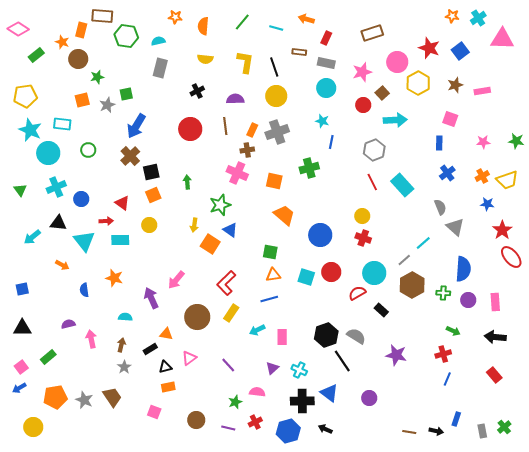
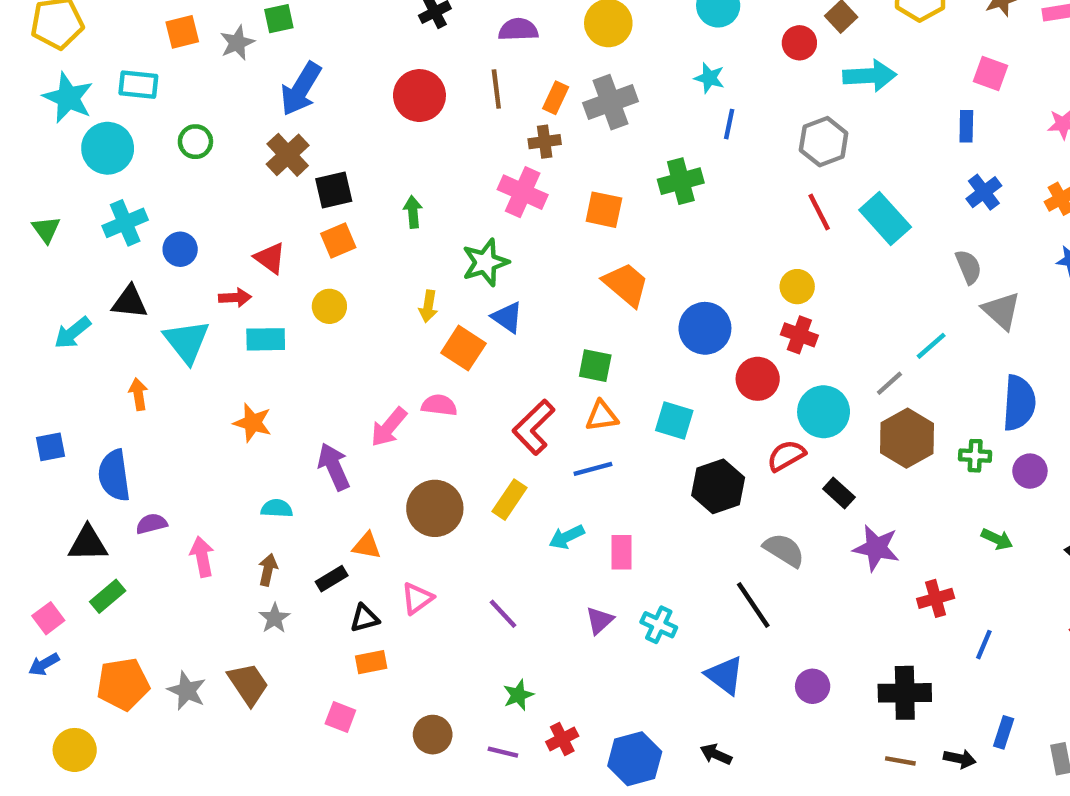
orange arrow: (62, 265) -> (138, 394), turned -128
red circle: (331, 272) -> (758, 379), moved
red L-shape: (226, 283) -> (534, 427), moved
blue semicircle: (84, 290) -> (114, 475), moved, size x1.6
black triangle: (22, 328) -> (88, 544), moved
black hexagon: (326, 335) -> (718, 486), moved
red cross: (443, 354) -> (936, 598), moved
purple star: (396, 355) -> (876, 548), moved
pink semicircle: (257, 392) -> (439, 405), moved
black cross: (302, 401) -> (905, 693), moved

